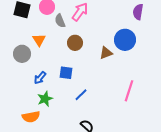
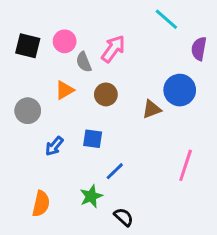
orange triangle: (39, 40) -> (65, 90), moved, turned 32
green star: (45, 99) -> (91, 196), moved
orange semicircle: (31, 117) -> (41, 204), turned -66

